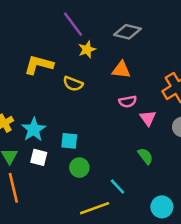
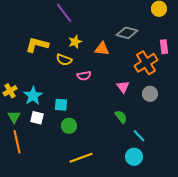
gray diamond: (128, 32) -> (127, 33), moved
yellow star: (87, 49) -> (75, 42), moved
pink semicircle: (128, 102) -> (84, 76), moved
cyan line: (117, 187) -> (139, 136), moved

